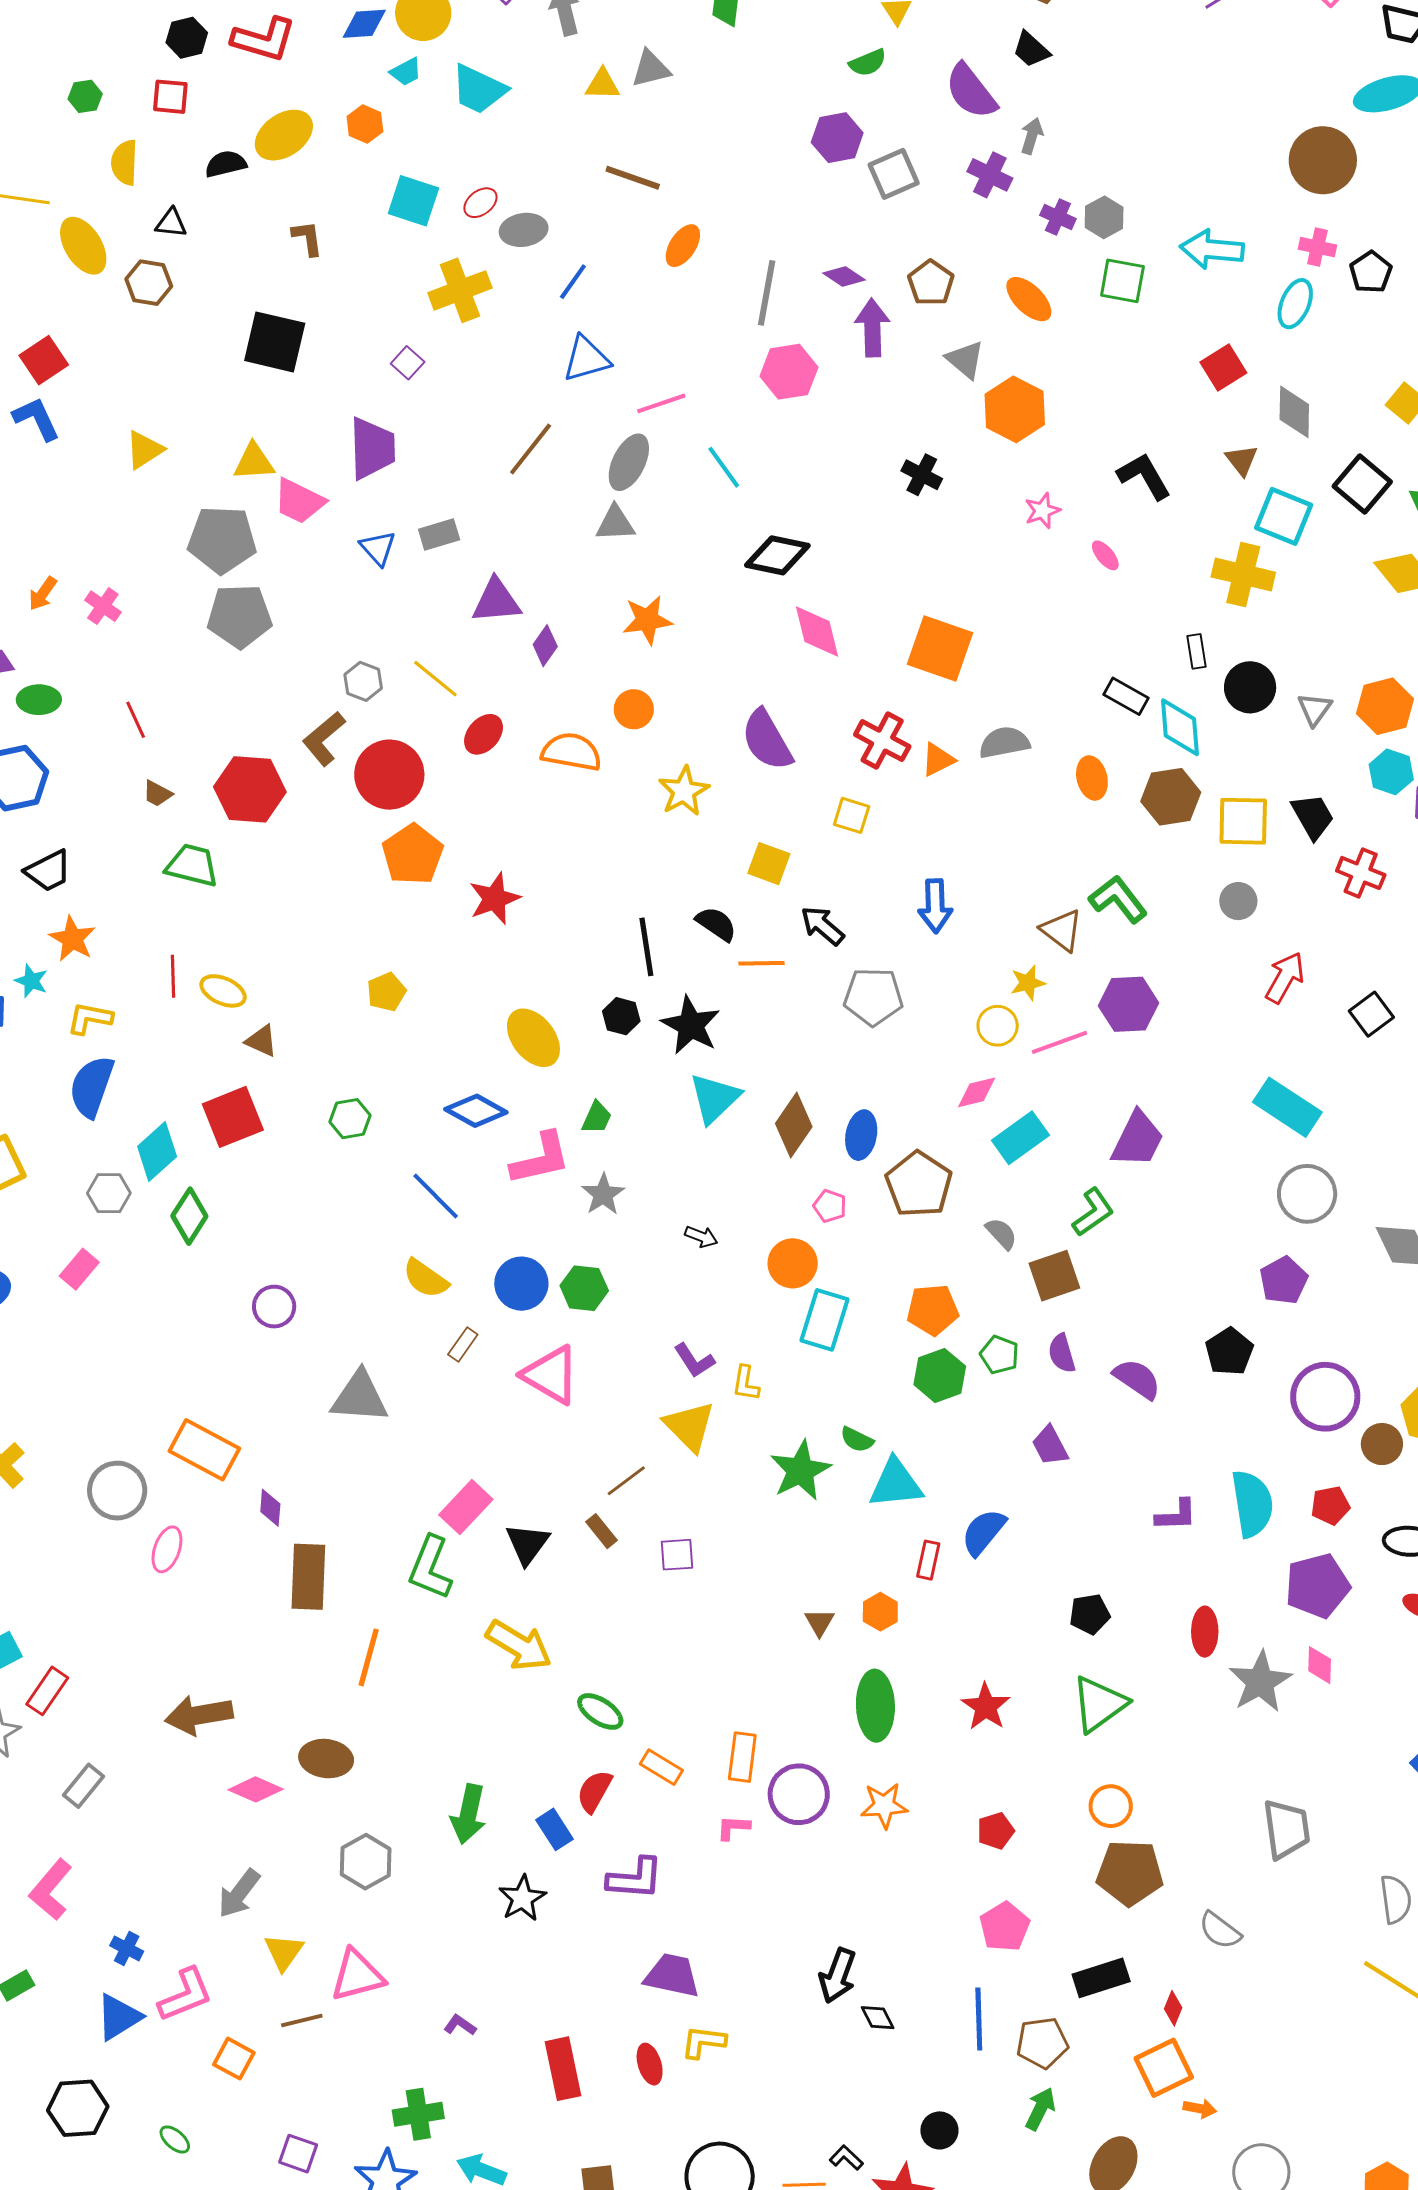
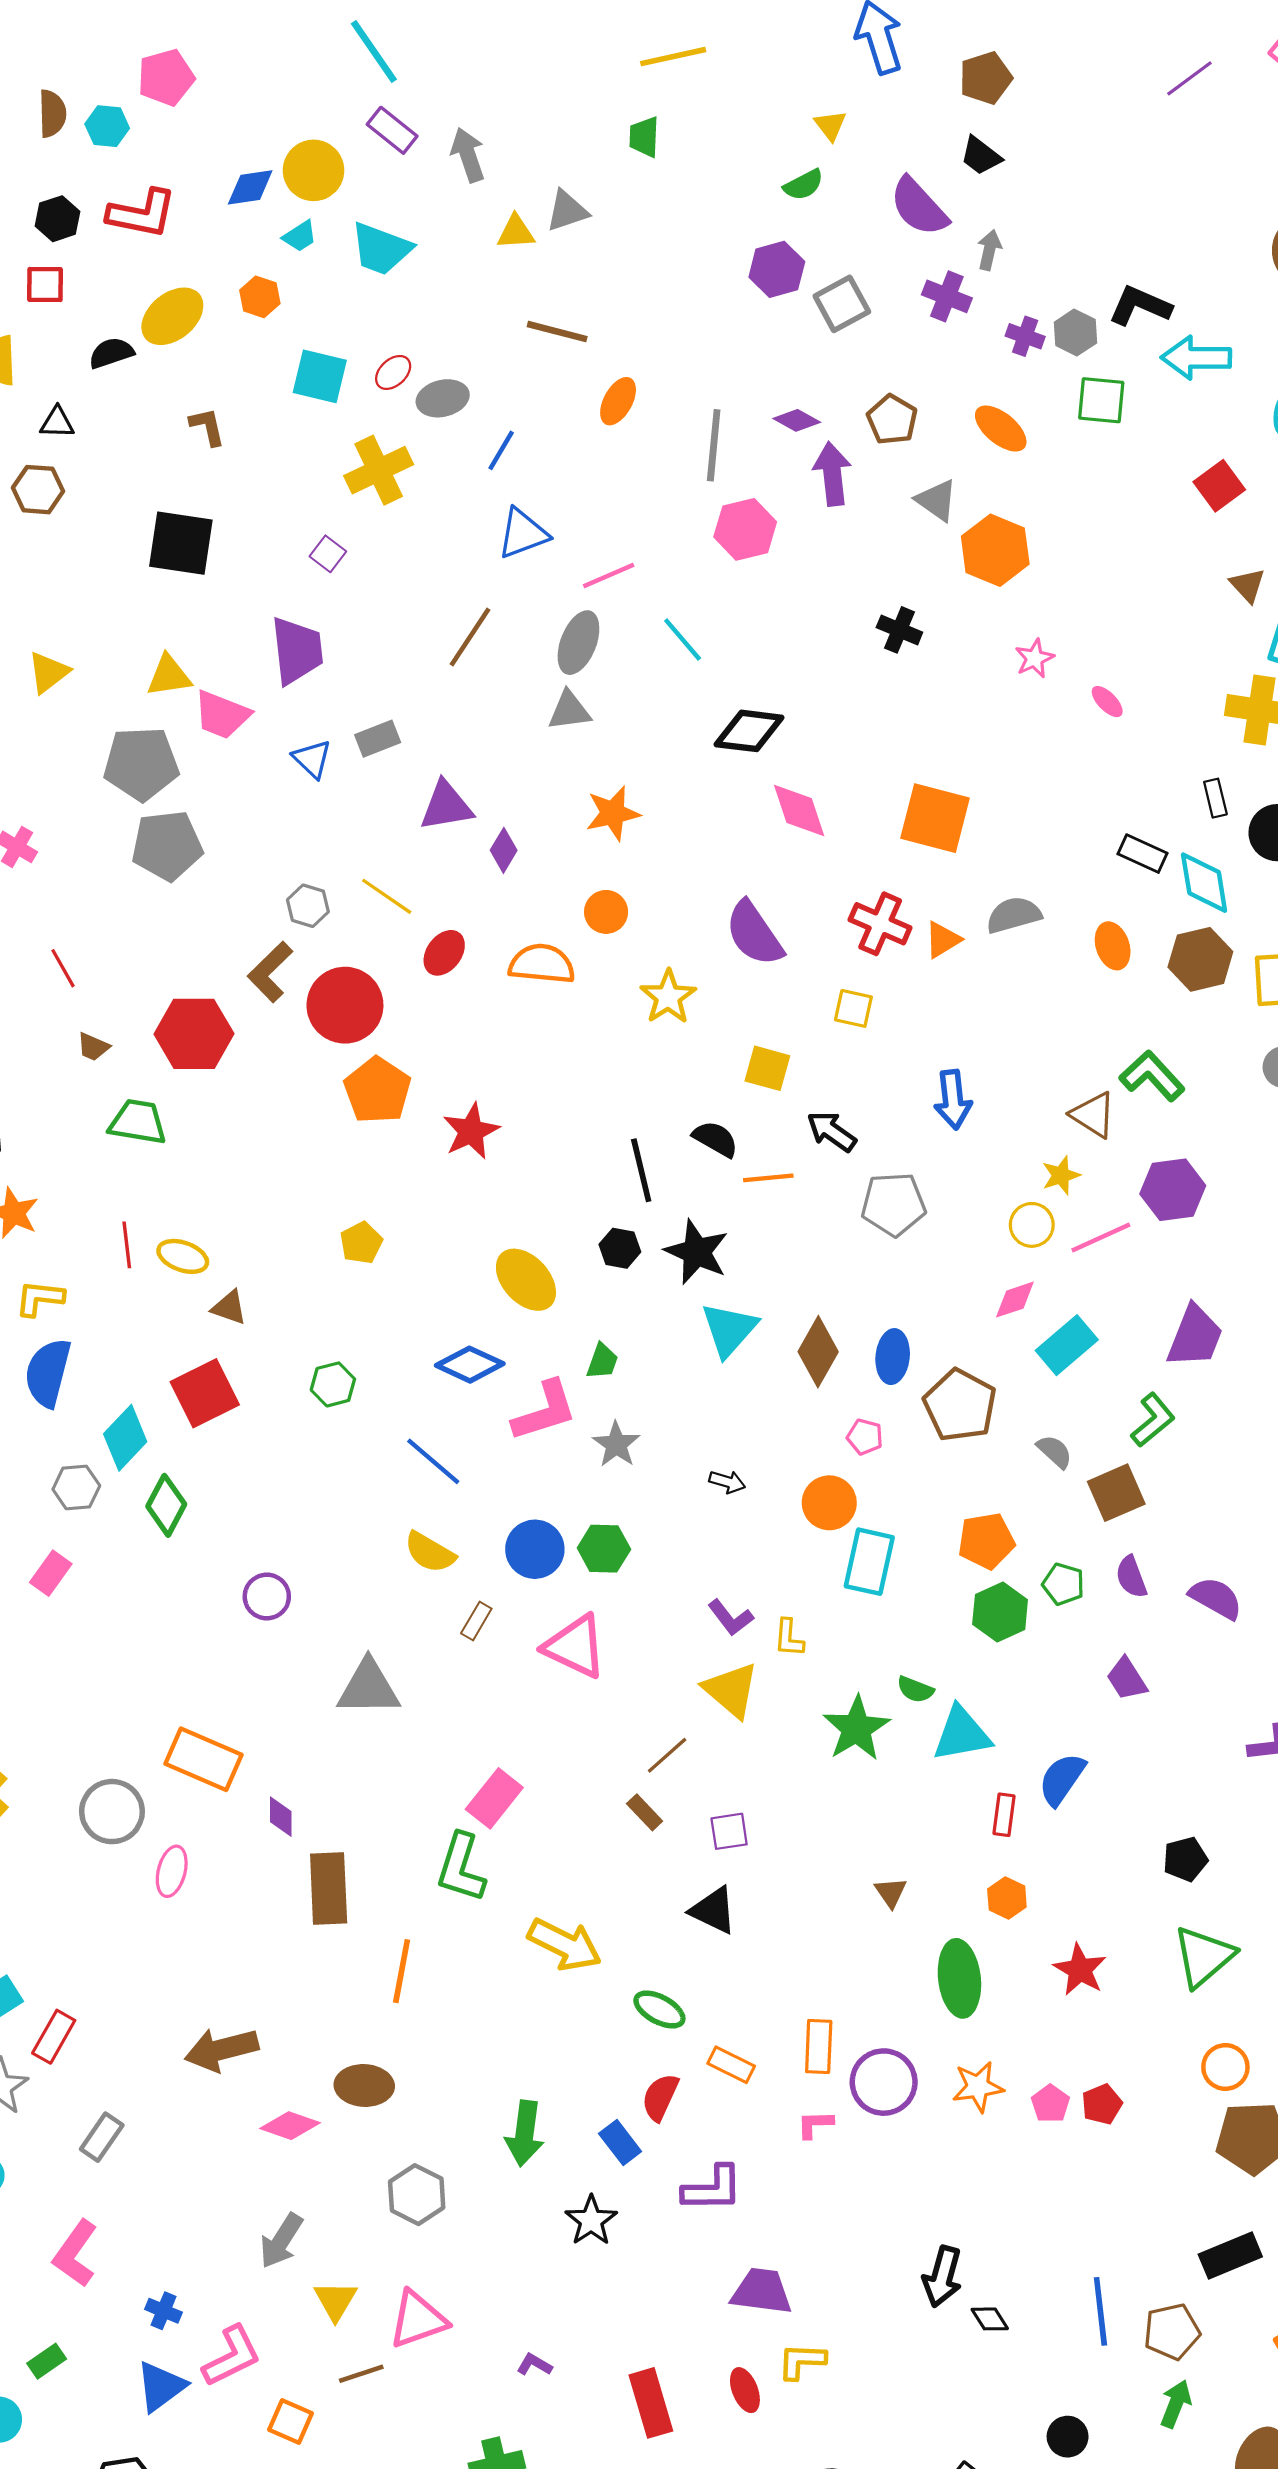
black L-shape: (1144, 476) -> (1140, 306), moved, turned -32
black triangle: (527, 1544) -> (713, 1910), moved, turned -36
orange hexagon: (880, 1612) -> (1007, 1898), moved
pink pentagon: (1005, 1927) -> (1050, 2104), moved, size x0.7

